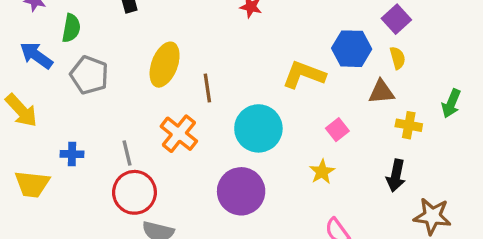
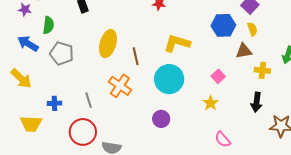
yellow L-shape: (304, 75) -> (177, 43), moved
purple circle: (241, 191) -> (161, 119), size x0.6
red circle: (134, 192) -> (83, 132), moved

